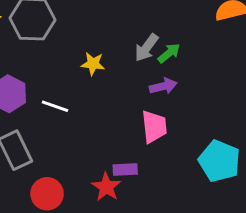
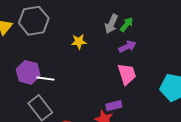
white line: (55, 106) -> (45, 79), moved

